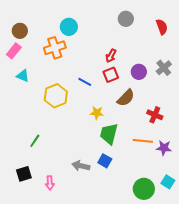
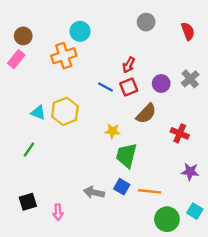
cyan triangle: (23, 76) -> (38, 112), moved
blue line: (85, 82) -> (106, 87), moved
green line: (35, 141) -> (29, 150), moved
orange line: (143, 141) -> (150, 191), moved

